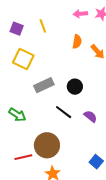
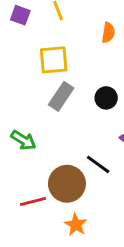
yellow square: (23, 59) -> (54, 60), moved, turned -30
gray rectangle: (44, 85) -> (61, 96), turned -30
black line: (64, 112) -> (98, 164), moved

